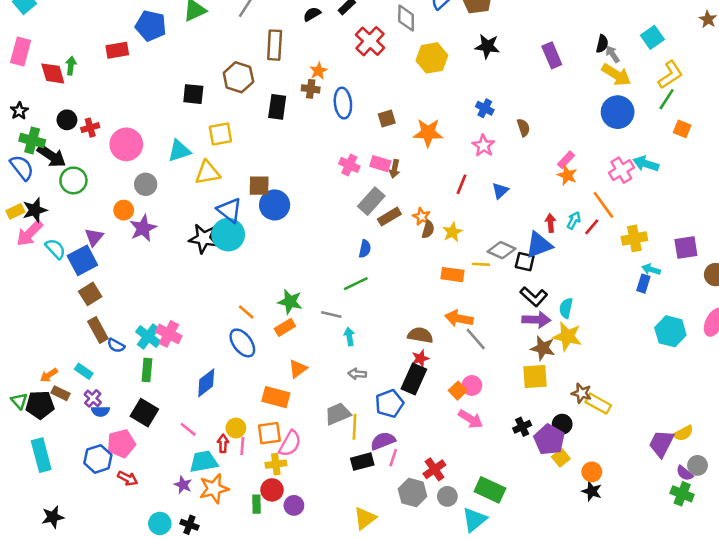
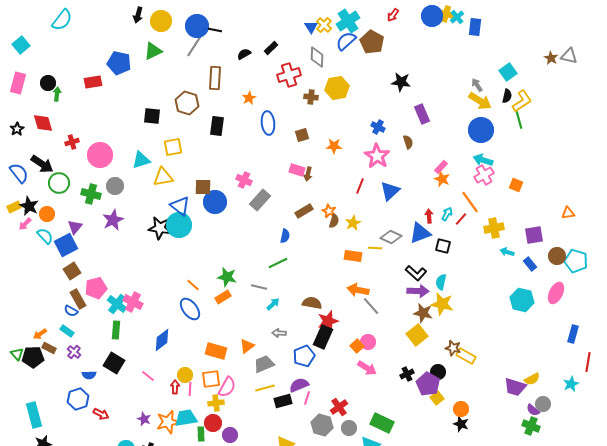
red cross: (370, 41) -> (289, 75), turned 30
black semicircle: (602, 44) -> (507, 96), moved
black star: (487, 46) -> (401, 82), moved
purple rectangle: (552, 55) -> (422, 114), moved
red diamond: (53, 73) -> (43, 123), moved
brown cross: (311, 89) -> (311, 97), moved
green line: (667, 99) -> (519, 120), turned -48
black circle: (67, 120) -> (48, 83), moved
orange square: (682, 129) -> (516, 185), moved
orange star: (428, 133) -> (334, 146), size x0.7
green cross: (32, 140) -> (91, 194), moved
pink star: (483, 146) -> (377, 156), size x1.4
cyan arrow: (646, 164) -> (483, 160), moved
pink cross: (349, 165) -> (244, 180), moved
blue triangle: (500, 191) -> (390, 191), size x1.5
gray rectangle: (371, 201) -> (260, 200), moved
black star: (35, 210) -> (29, 206), turned -30
orange circle: (124, 210) -> (47, 214), moved
pink arrow: (30, 233) -> (25, 224), size x0.6
black square: (525, 262) -> (443, 246), moved
blue rectangle: (643, 284) -> (530, 264), moved, turned -56
brown semicircle: (420, 335) -> (312, 303), moved
cyan arrow: (349, 336) -> (273, 304), turned 56
blue semicircle: (116, 346) -> (71, 311), moved
red star: (420, 358) -> (328, 321), size x1.5
orange triangle: (298, 369) -> (247, 346), moved
yellow square: (535, 376) -> (417, 335), turned -35
blue semicircle: (100, 411) -> (89, 375), moved
yellow line: (355, 427) -> (265, 388), moved, turned 72
pink pentagon: (121, 444) -> (96, 288), moved
purple trapezoid: (661, 444) -> (515, 387), turned -100
cyan rectangle: (41, 455) -> (34, 415), moved
cyan trapezoid: (204, 462) -> (186, 418), moved

